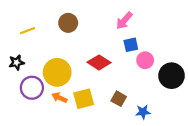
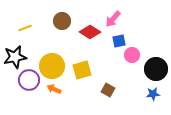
black star: (16, 62) -> (15, 57), size x1.6
red diamond: (99, 62) -> (90, 32), moved
yellow square: (84, 99) -> (82, 70), moved
blue star: (143, 112) -> (153, 94), moved

